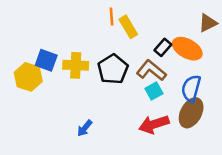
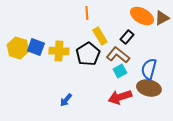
yellow rectangle: (128, 27) -> (100, 36), moved
orange ellipse: (187, 49) -> (142, 16), moved
yellow hexagon: (28, 77) -> (18, 48), moved
brown ellipse: (191, 113) -> (149, 88), turned 75

